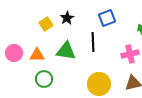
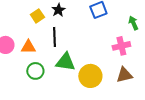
black line: (93, 42) -> (54, 37), moved
green triangle: (66, 51) -> (65, 62), moved

